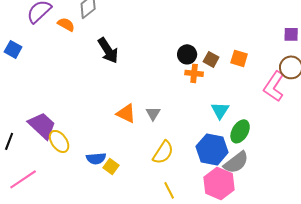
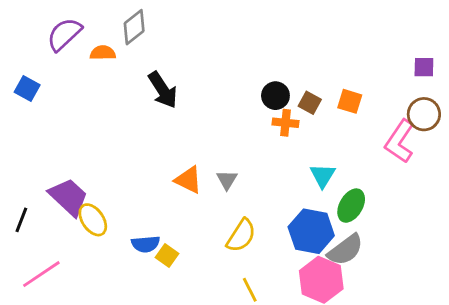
orange semicircle: (66, 24) -> (103, 53), turned -30

